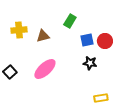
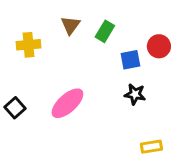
brown triangle: (43, 36) -> (70, 25), moved, turned -40
red circle: (105, 41) -> (159, 46), moved

